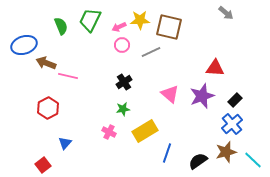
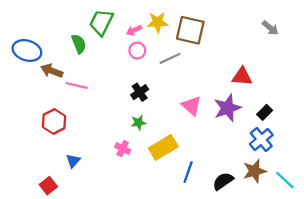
gray arrow: (226, 13) -> (270, 28), moved
green semicircle: (61, 26) -> (79, 44), moved
blue ellipse: (24, 45) -> (27, 50), turned 35

